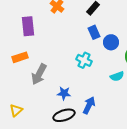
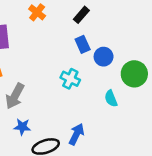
cyan semicircle: (117, 76) -> (111, 98), turned 88
blue star: (64, 93) -> (22, 127), moved

